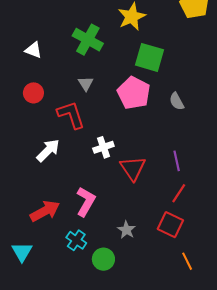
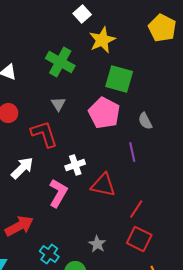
purple line: (177, 161) -> (132, 152), moved
red triangle: (133, 168) -> (103, 185), turned -44
red line: (179, 193) -> (136, 209), moved
pink L-shape: (86, 202) -> (58, 193), moved

